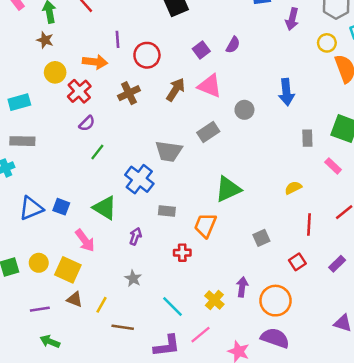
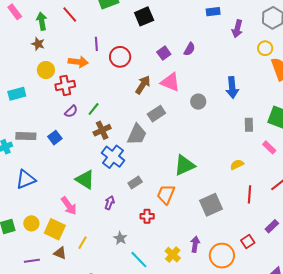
red cross: (79, 91) -> (65, 85), turned 30
brown cross: (129, 93) -> (102, 130), moved
gray rectangle: (208, 132) -> (156, 114), moved
gray rectangle: (22, 141) -> (26, 136), moved
gray trapezoid: (169, 151) -> (137, 134), turned -75
green line: (97, 152) -> (94, 109), moved
blue square: (61, 207) -> (55, 138), moved, turned 32
gray rectangle: (167, 211) -> (135, 183), turned -40
gray square: (261, 238) -> (211, 205), size x1.6
red square: (297, 262) -> (248, 242), moved
gray star: (133, 278) -> (120, 238), moved
yellow line: (101, 305) -> (82, 243), moved

